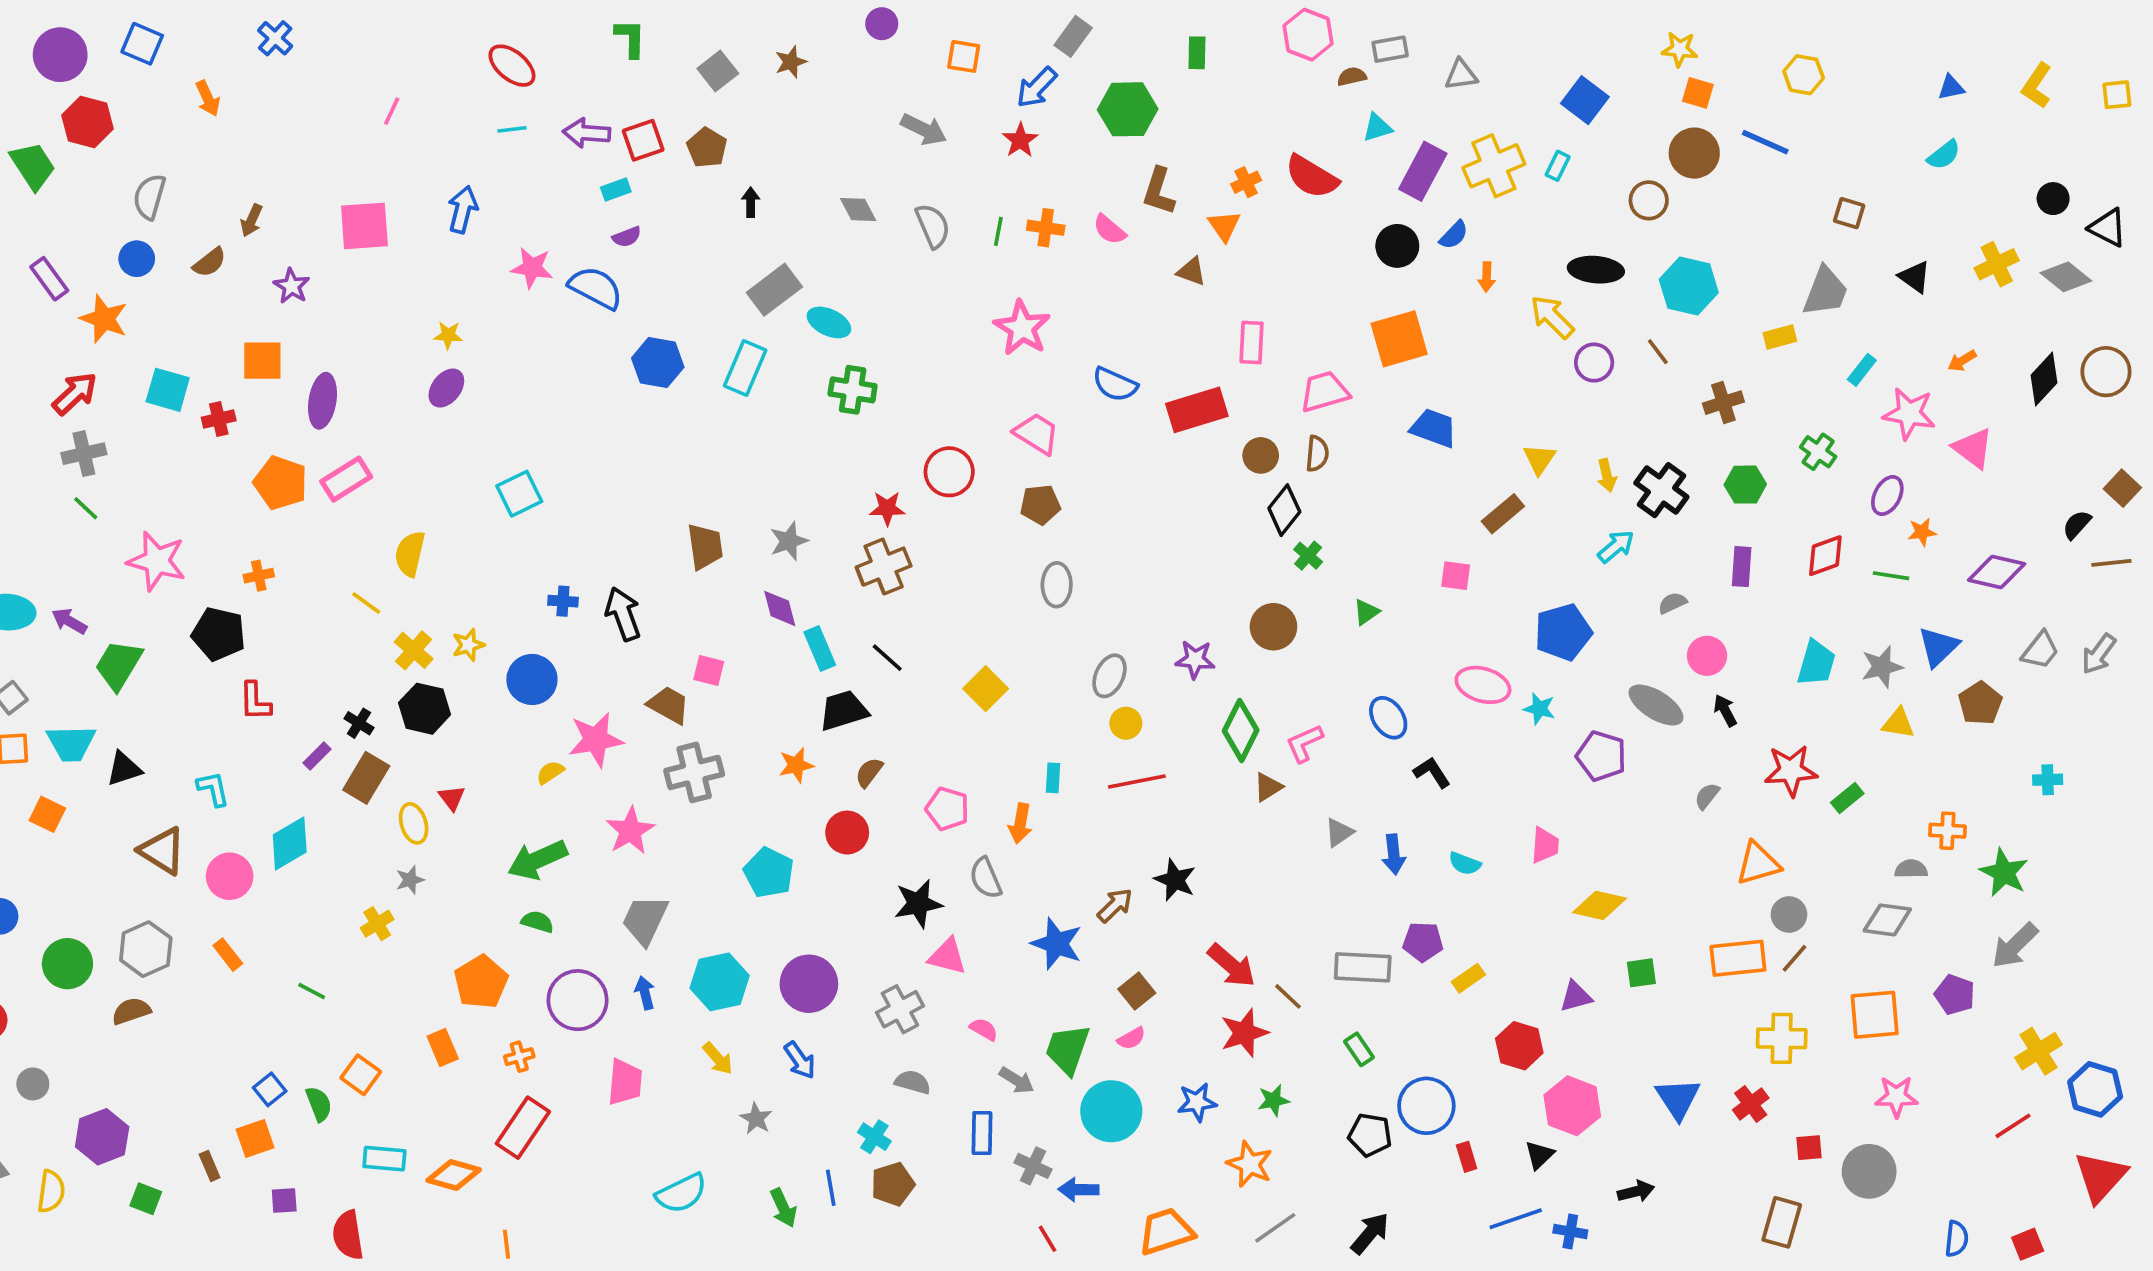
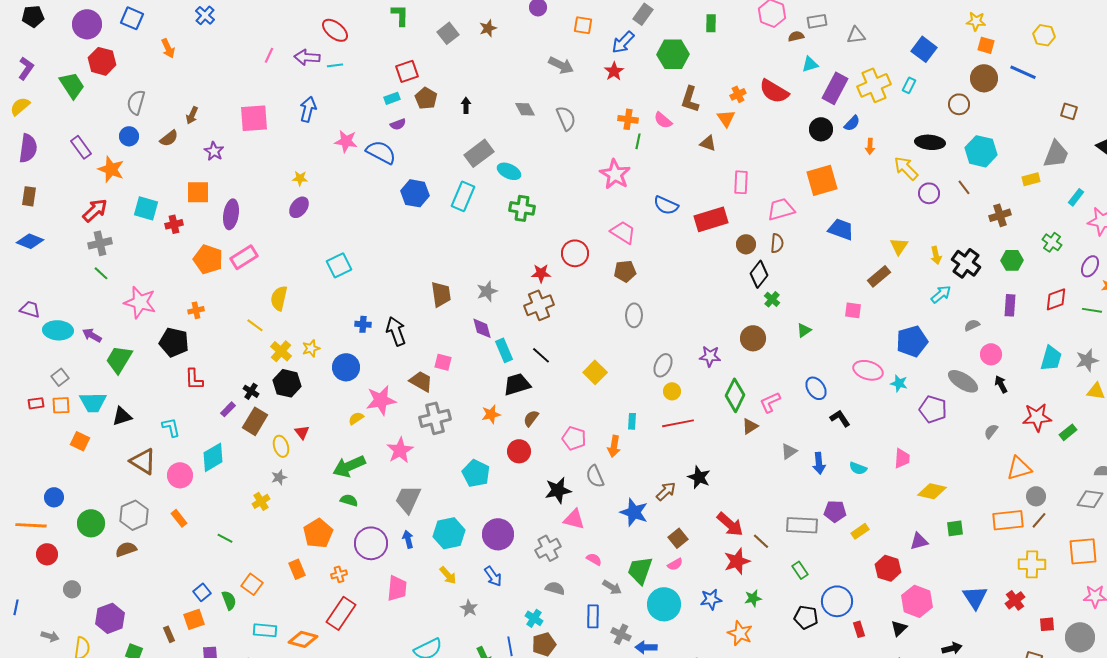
purple arrow: (587, 133) -> (307, 57), moved
brown pentagon: (707, 148) -> (426, 98), moved
green line: (998, 231) -> (638, 141), moved

